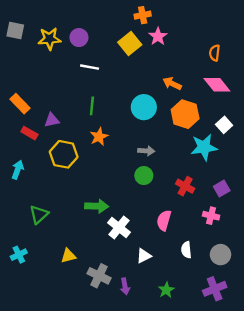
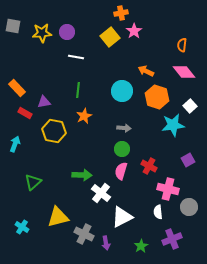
red cross: (185, 186) -> (149, 166), moved
pink cross: (211, 216) -> (168, 189), moved, size x1.5
pink semicircle: (164, 220) -> (121, 171), moved
cyan cross: (19, 255) -> (22, 227), moved, turned -32
gray circle: (220, 255) -> (189, 207), moved
yellow triangle: (68, 256) -> (58, 217), size x1.6
white triangle: (144, 256) -> (122, 217), size x1.6
purple cross: (215, 289) -> (172, 239), moved

